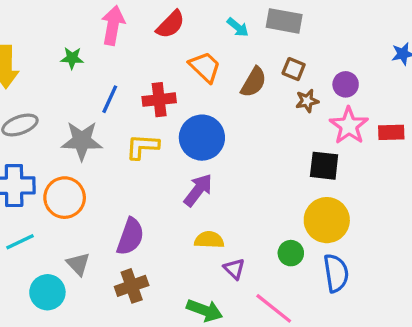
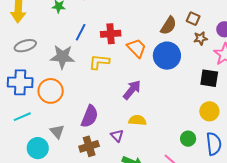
orange trapezoid: (205, 67) -> (136, 48), moved
blue circle: (202, 138) -> (167, 56), moved
yellow circle: (327, 220) -> (209, 111), size x0.7
green circle: (291, 253) -> (188, 139), moved
purple triangle: (234, 269) -> (117, 136), moved

